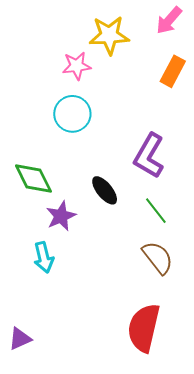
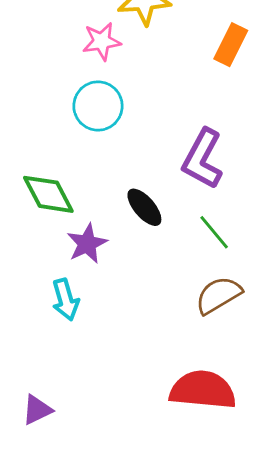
brown semicircle: (158, 258) -> (218, 295), turned -81
red semicircle: (144, 328) -> (203, 390), turned 84

